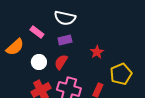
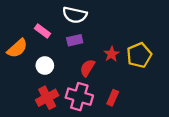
red semicircle: (61, 62) -> (87, 68), moved
yellow pentagon: (121, 74) -> (139, 55), moved

